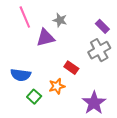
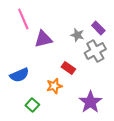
gray star: (60, 20) -> (77, 35), moved
blue semicircle: (21, 75) -> (19, 75), turned -30
green square: (34, 97) -> (32, 105), moved

